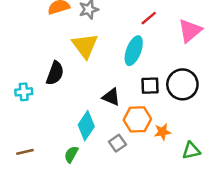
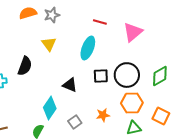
red line: (149, 18) -> (100, 22), turned 56
yellow triangle: (85, 46) -> (49, 44), size x0.7
orange hexagon: (137, 119) -> (132, 103), moved
orange star: (162, 132) -> (103, 115), moved

